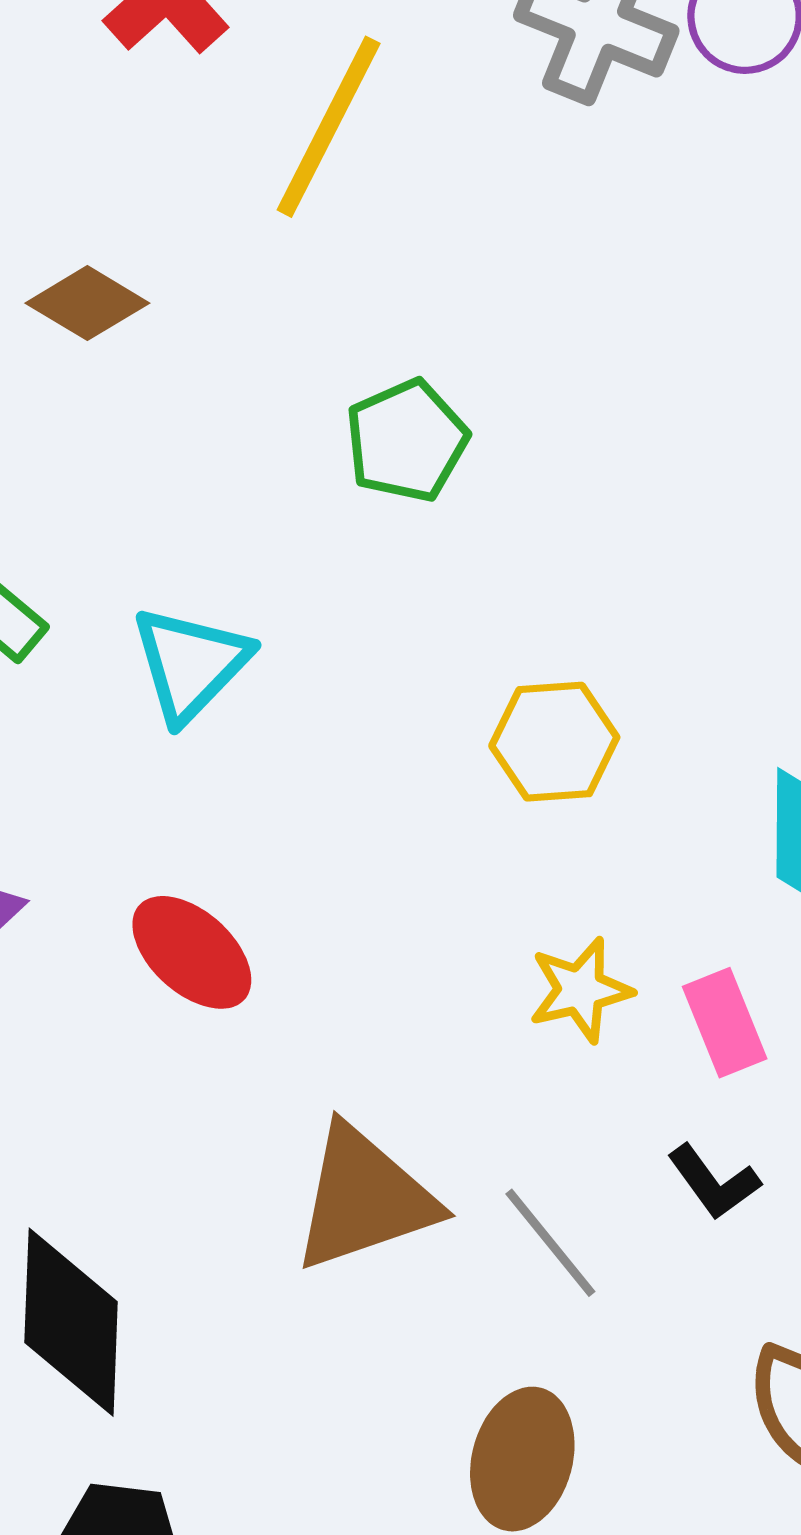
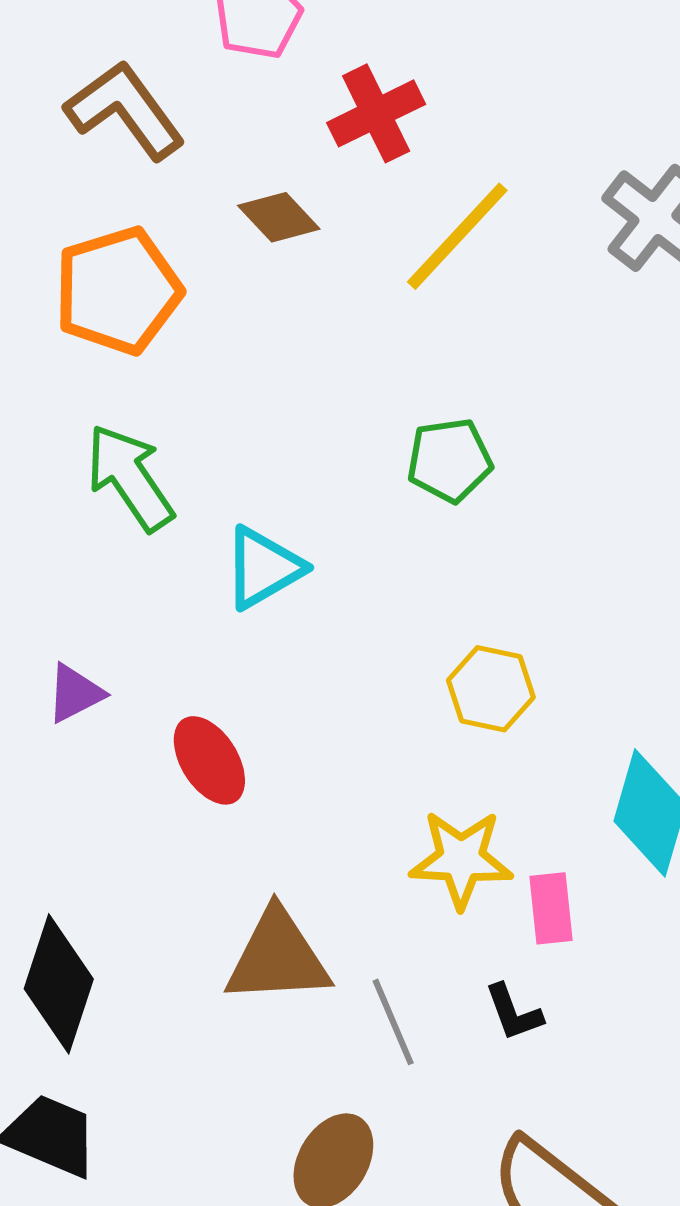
brown diamond: (87, 303) -> (279, 217), moved
yellow star: (580, 990) -> (461, 859), size x1.4

